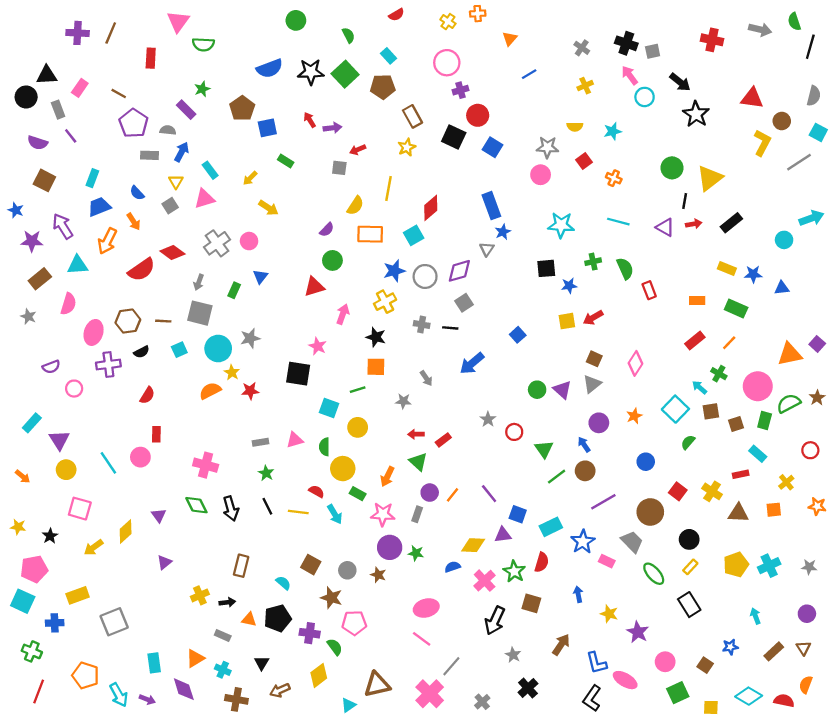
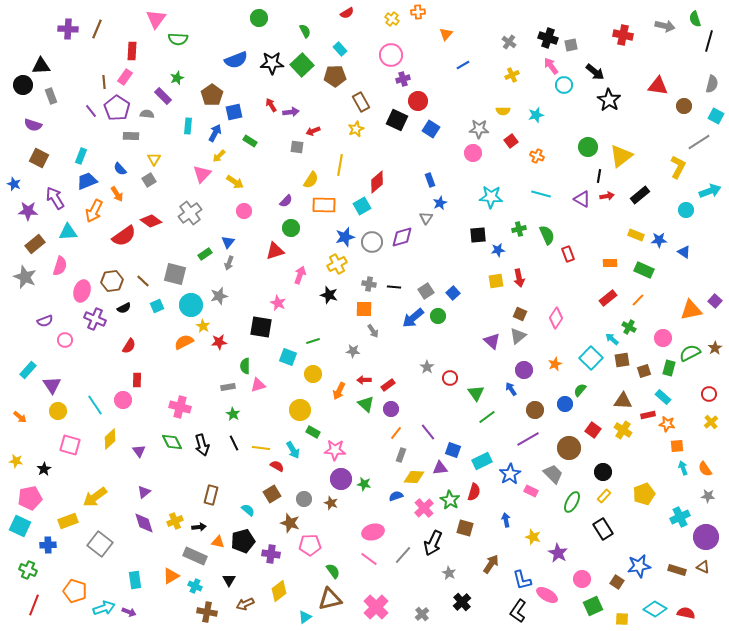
pink rectangle: (80, 88) -> (125, 77), moved
brown line: (119, 94) -> (104, 82), turned 56
purple line: (71, 136) -> (91, 111), moved
yellow L-shape: (762, 143) -> (678, 167), moved
blue arrow: (182, 152) -> (215, 133), moved
cyan rectangle: (210, 170) -> (188, 126), moved, turned 42
pink triangle: (204, 199) -> (202, 174), moved, turned -30
blue rectangle: (491, 206) -> (430, 180), size x0.6
pink circle: (249, 241) -> (244, 211), moved
gray arrow: (199, 282) -> (229, 263), moved
blue triangle: (782, 288) -> (684, 252), turned 40
green rectangle: (234, 290) -> (205, 254), turned 32
gray square: (464, 303) -> (426, 291), moved
gray star: (28, 316) -> (25, 277), size x1.6
red arrow: (593, 318) -> (519, 278), turned -72
brown line: (163, 321) -> (143, 281), turned 40
purple cross: (108, 365) -> (95, 319), turned 30
orange square: (376, 367) -> (364, 309), moved
pink circle: (758, 386) -> (663, 338), size x0.7
green circle: (537, 390) -> (438, 316), moved
green semicircle: (688, 442) -> (580, 390), moved
green semicircle: (324, 447) -> (245, 366), moved
brown circle: (585, 471) -> (535, 410), moved
orange arrow: (387, 477) -> (339, 391), moved
yellow cross: (786, 482) -> (711, 422), moved
red semicircle: (316, 491) -> (277, 466), moved
purple circle: (430, 493) -> (391, 409), moved
orange star: (817, 506) -> (667, 424), moved
brown triangle: (738, 513) -> (623, 401), moved
gray rectangle: (417, 514) -> (401, 455), moved
yellow diamond: (126, 531) -> (110, 439), moved
yellow arrow: (94, 547) -> (95, 497), moved, size x1.4
brown square: (311, 565) -> (272, 494), turned 30
cyan cross: (769, 566) -> (680, 517), moved
green ellipse: (654, 574) -> (572, 502), turned 70
purple circle: (807, 614) -> (706, 537), size x1.6
cyan arrow: (755, 616) -> (683, 468), moved
gray square: (114, 622) -> (100, 544), turned -30
gray rectangle: (223, 635) -> (195, 556), size x1.6
green semicircle: (335, 647) -> (333, 571), moved
blue star: (730, 647) -> (639, 566), size x1.6
brown triangle: (803, 648) -> (703, 567), turned -32
brown rectangle: (774, 651) -> (677, 570), turned 60
gray line: (451, 666) -> (403, 555), moved
orange semicircle: (806, 685) -> (705, 469), moved, turned -56
purple diamond: (184, 689) -> (144, 523), moved
cyan arrow: (119, 695) -> (104, 608), turned -80

